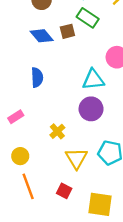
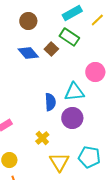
brown square: (67, 31) -> (51, 49), turned -32
blue semicircle: (37, 77) -> (50, 102), moved

